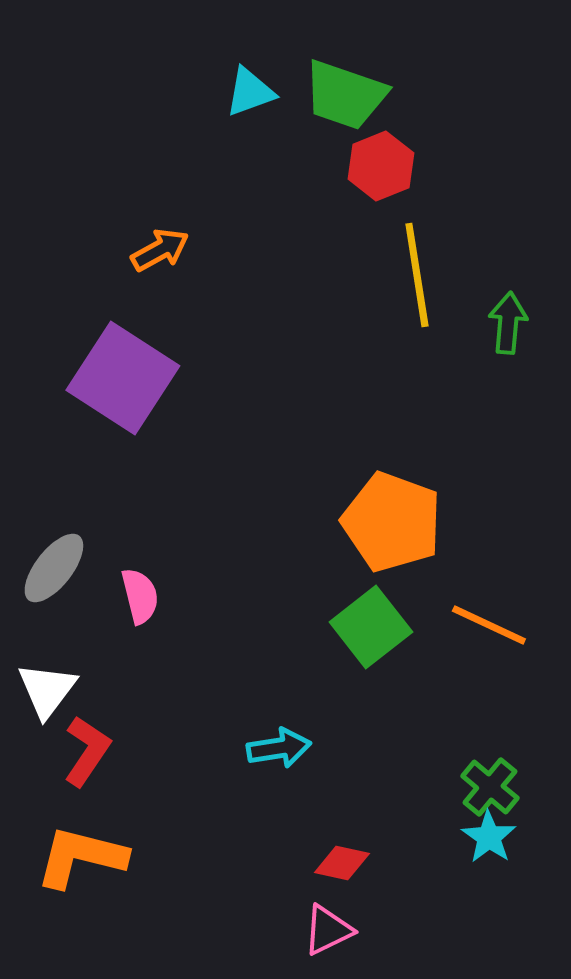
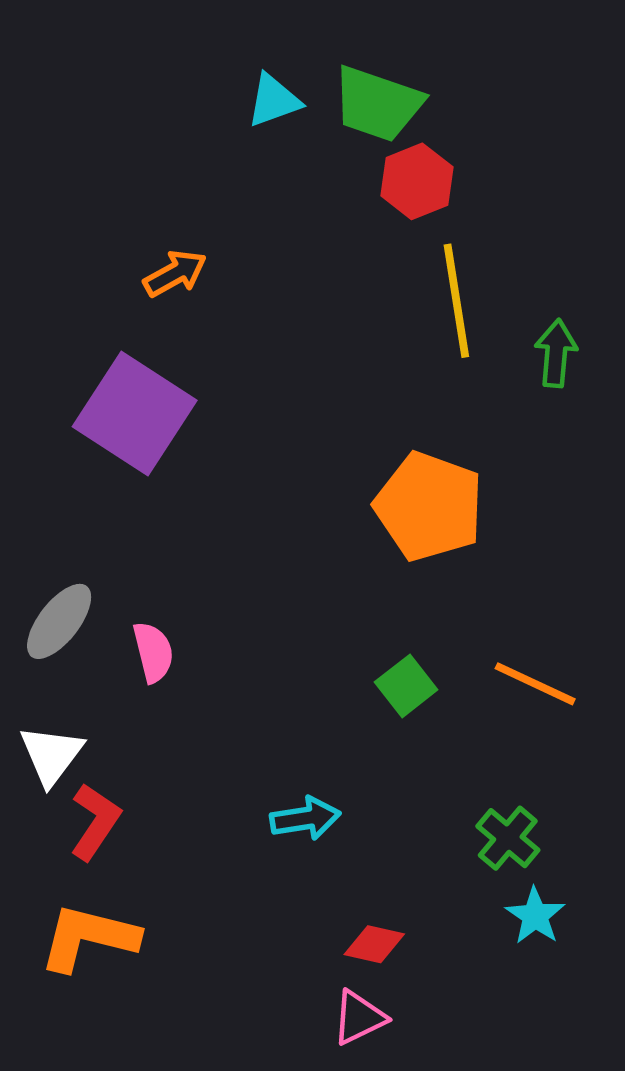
orange pentagon: (392, 522) -> (429, 506), moved
green square: (371, 627) -> (406, 686), size x0.7
green cross: (490, 787) -> (508, 838), moved

